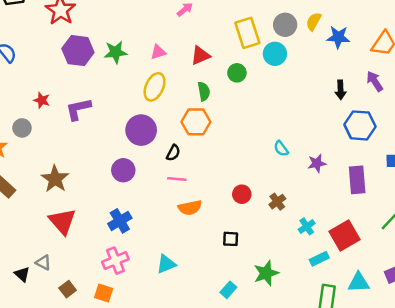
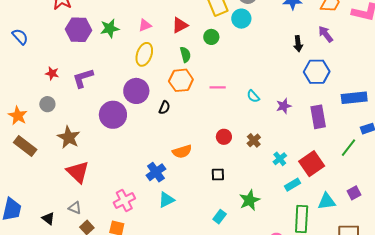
gray circle: (22, 128) -> (47, 104), moved
purple circle: (123, 170) -> (113, 115), moved, size x1.4
pink line: (177, 179) -> (218, 87), moved
blue cross: (120, 221) -> (156, 172), moved
gray triangle: (43, 263) -> (75, 208), moved

